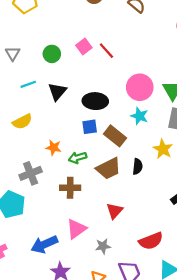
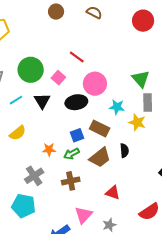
pink square: (84, 47) -> (58, 78), moved
green circle: (52, 54) -> (31, 70), size x1.6
pink circle: (140, 87) -> (95, 84), moved
blue square: (90, 127) -> (77, 135), moved
yellow star: (163, 149) -> (137, 122), moved
red triangle: (114, 211) -> (113, 193), turned -42

